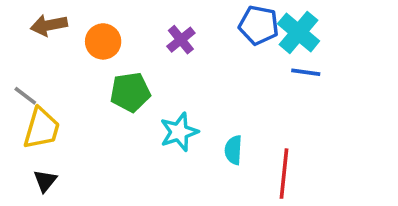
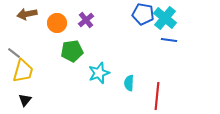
purple cross: (181, 40) -> (86, 20), moved

